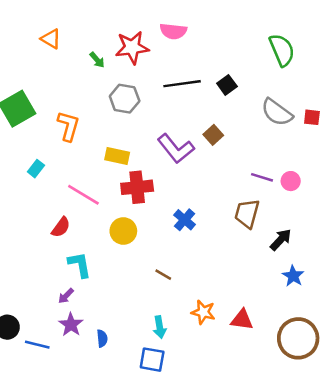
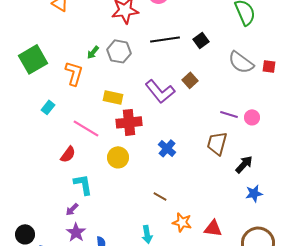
green arrow: (97, 60) -> (93, 52), moved, turned 80
brown line: (163, 275) -> (160, 196), moved
blue star: (293, 276) -> (254, 193), turned 30

